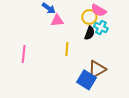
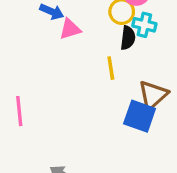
yellow line: (67, 49) -> (111, 68), moved
pink line: (24, 54) -> (19, 111), moved

